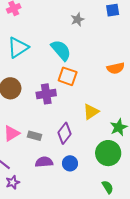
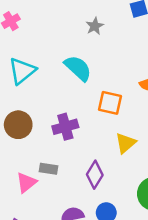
orange square: (68, 76) -> (110, 103), moved
gray rectangle: (34, 136) -> (49, 169), moved

